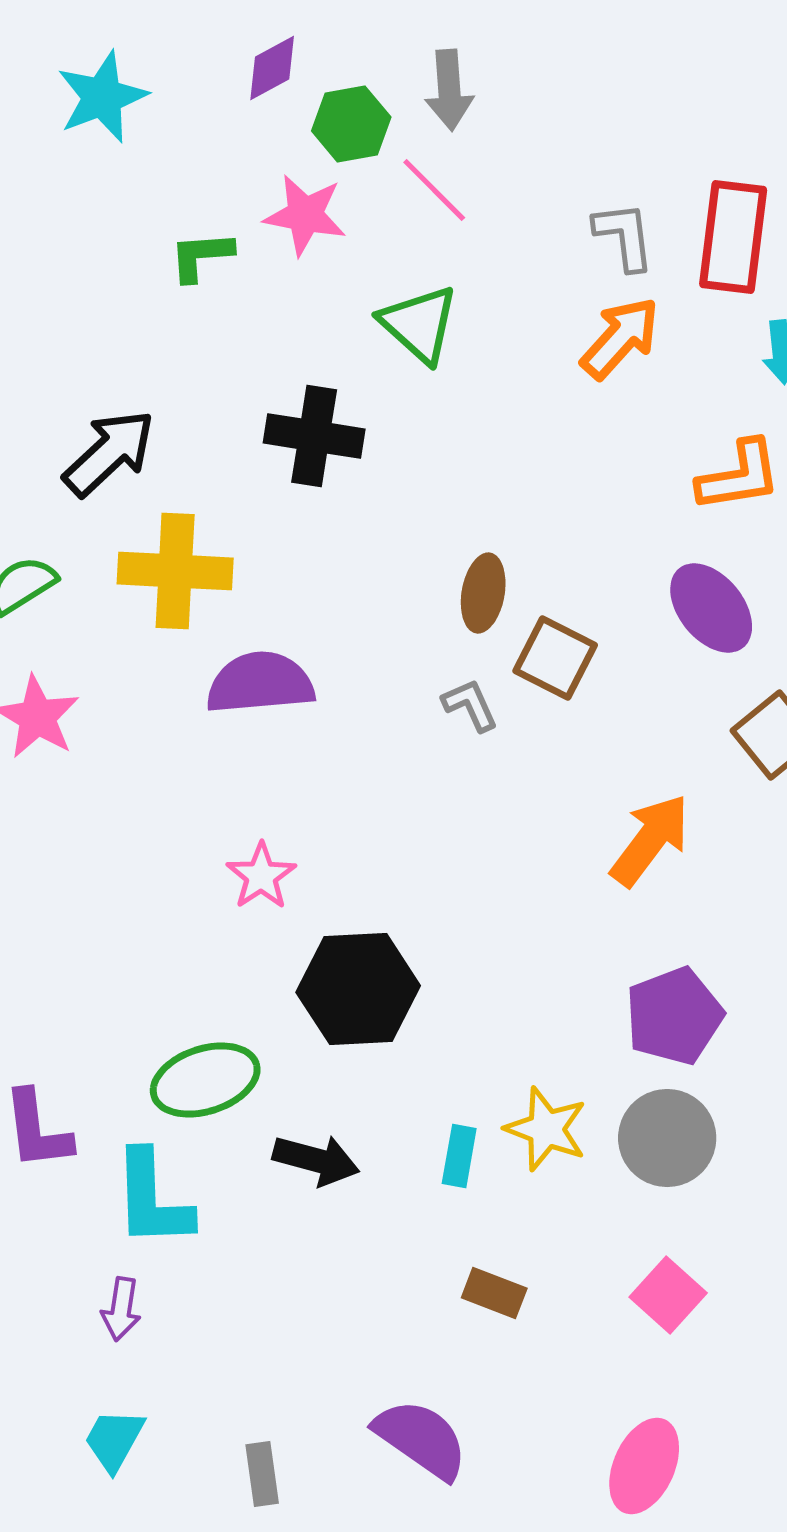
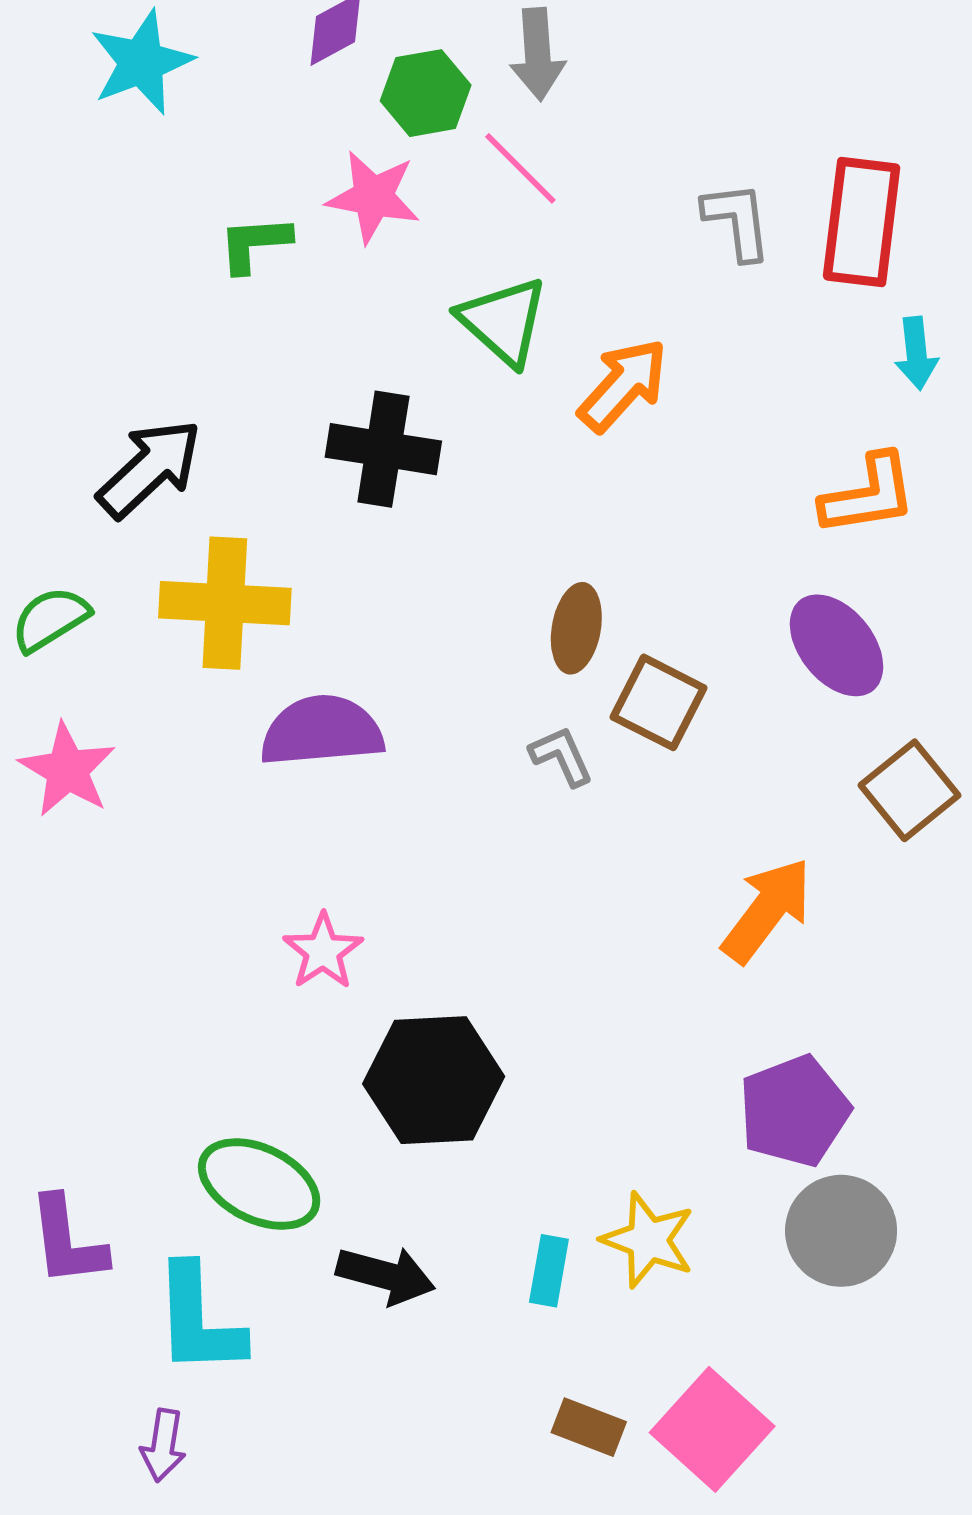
orange arrow: (620, 338) -> (623, 385), moved
green ellipse: (205, 1080) -> (259, 1184), turned 44
gray circle: (667, 1138) -> (841, 1231), moved
pink square: (668, 1295) -> (712, 1429), moved, size x1.4

